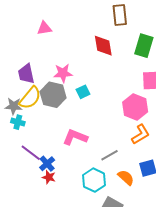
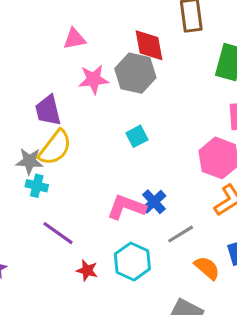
red diamond: (103, 46) -> (149, 45), moved
pink star: (63, 73) -> (94, 79), moved
gray hexagon: (53, 95) -> (135, 73), moved
blue cross: (47, 164) -> (154, 202), moved
cyan hexagon: (94, 180) -> (132, 261), moved

